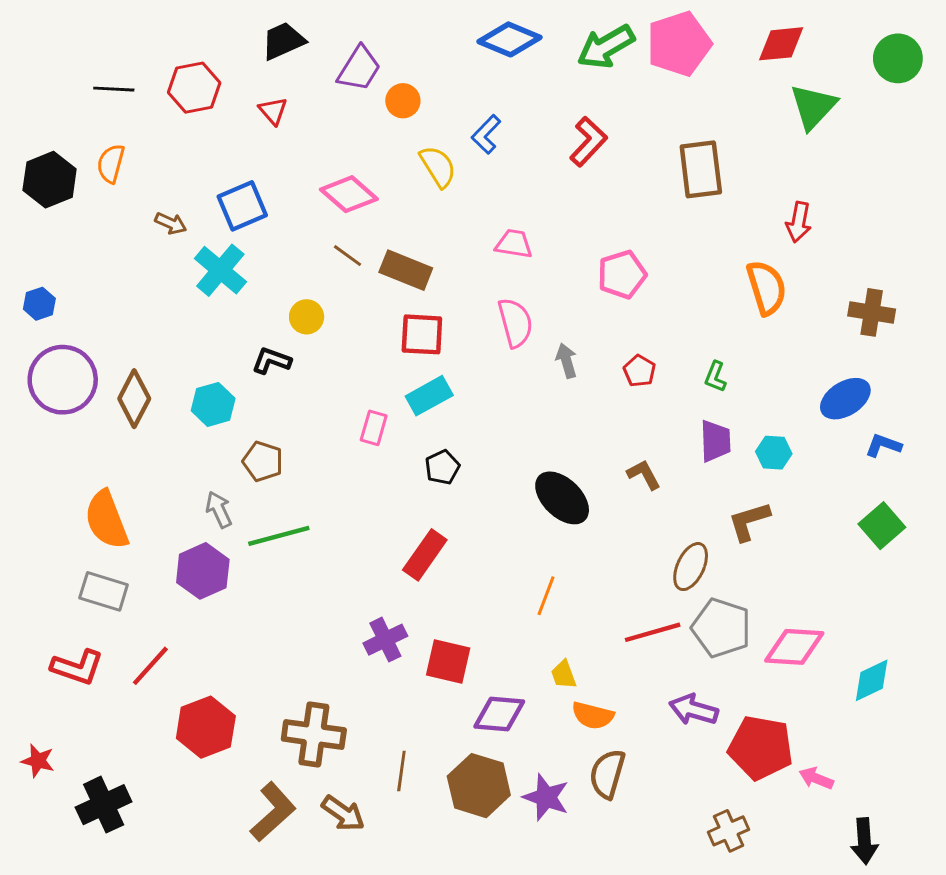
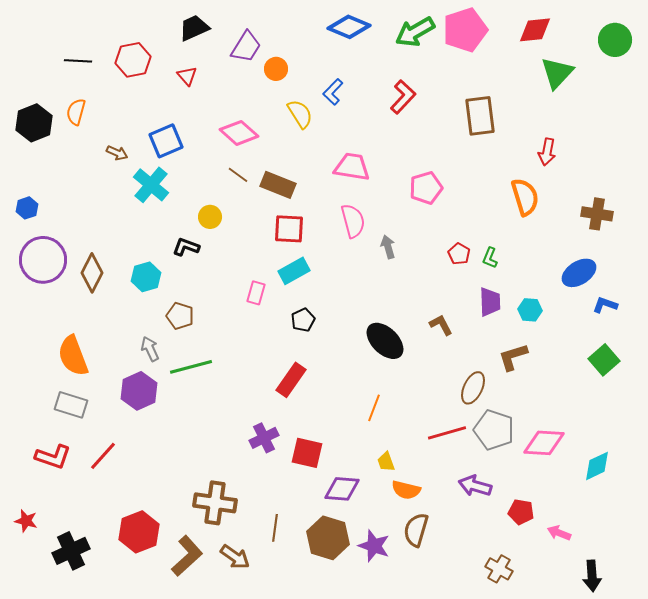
pink trapezoid: (514, 244) -> (352, 167), size x1.4
red pentagon: (639, 371) -> (459, 254), moved
red hexagon: (206, 727) -> (139, 532), moved
red pentagon: (761, 748) -> (521, 512), size x0.6
brown cross: (729, 831) -> (499, 569), turned -36

